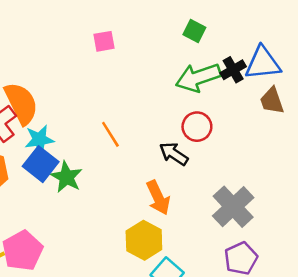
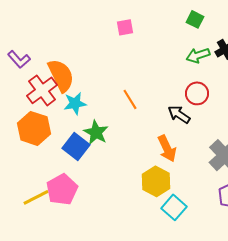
green arrow: (198, 78) -> (198, 55), size x0.7
blue square: (41, 164) -> (76, 146), moved

